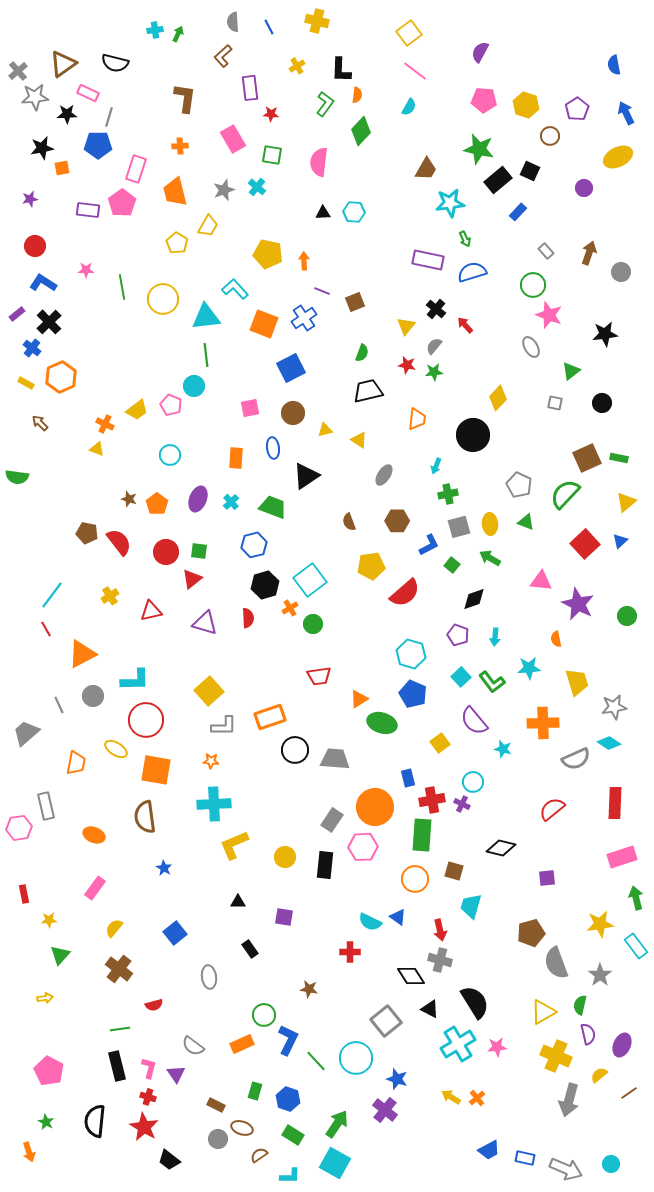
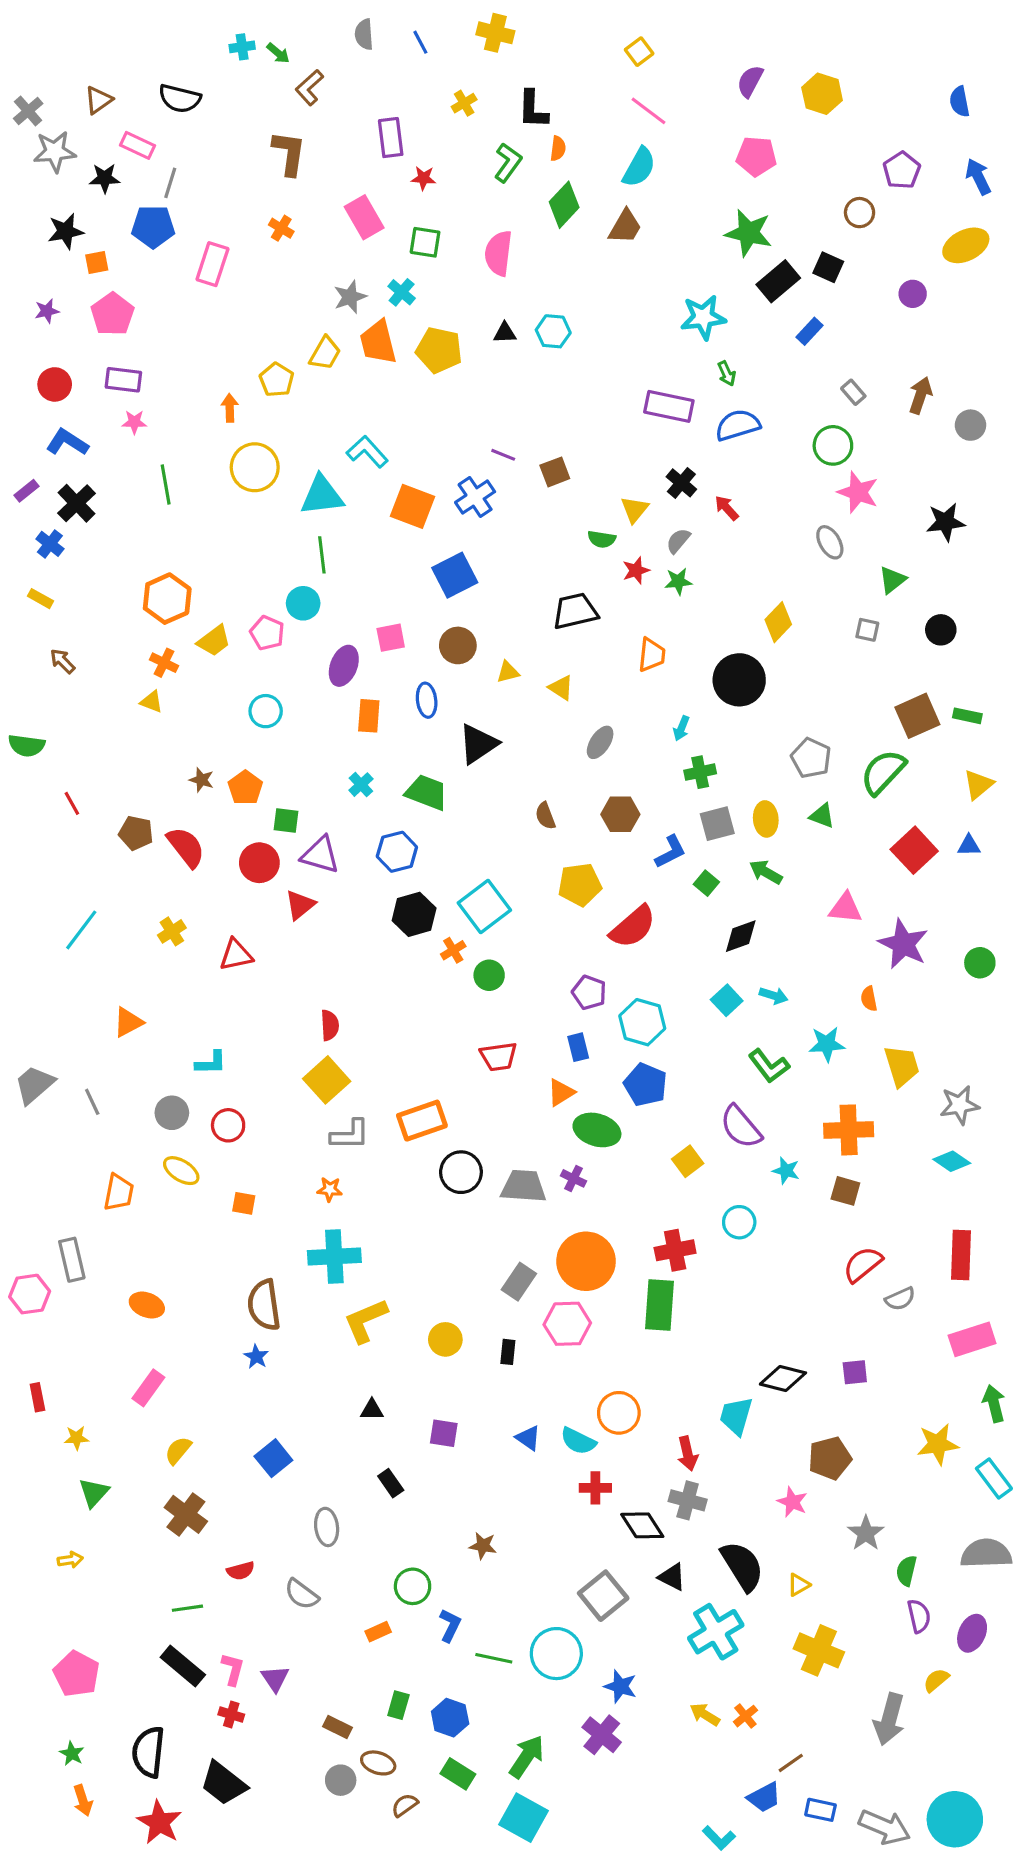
yellow square: (409, 33) -> (639, 52), size x0.7
green arrow: (178, 34) -> (278, 53), turned 105
brown L-shape: (223, 56) -> (309, 88), moved
brown triangle: (63, 64) -> (98, 100), size x0.7
yellow hexagon: (526, 105) -> (822, 94), moved
cyan semicircle: (409, 107) -> (639, 167), size x1.5
orange cross: (180, 146) -> (281, 228), turned 35
brown trapezoid: (426, 169) -> (625, 227), moved
orange trapezoid: (175, 192) -> (378, 342), moved
pink pentagon: (122, 203) -> (112, 314), moved
purple rectangle: (88, 210) -> (123, 380), moved
yellow pentagon: (268, 254) -> (439, 350), moved
orange arrow: (304, 261) -> (230, 408), moved
green line: (122, 287) -> (166, 484), moved
green semicircle: (362, 353) -> (602, 539), moved, turned 78
red star: (407, 365) -> (636, 570), turned -30
orange hexagon: (61, 377) -> (167, 599), moved
purple ellipse: (198, 499) -> (344, 666), moved
blue triangle: (620, 541) -> (969, 846), turned 42
green square: (199, 551) -> (286, 821), moved
red semicircle: (248, 618) -> (330, 1025), moved
purple triangle: (205, 623) -> (320, 855), moved
red line: (46, 629) -> (72, 803), moved
purple pentagon: (458, 635) -> (589, 992), moved
cyan arrow: (495, 637) -> (774, 996), turned -78
orange triangle: (82, 654) -> (128, 1022), size x0.7
cyan square: (461, 677) -> (727, 1000), moved
cyan L-shape: (135, 680) -> (211, 1063), size x0.7
gray circle: (93, 696) -> (172, 1113), moved
red circle: (146, 720) -> (228, 1125), size x0.6
gray trapezoid: (26, 733) -> (34, 1085), moved
gray semicircle: (576, 759) -> (900, 1299), moved, size x0.7
orange square: (156, 770) -> (244, 1203), size x0.5
blue rectangle: (408, 778) -> (578, 1047), moved
purple cross: (462, 804) -> (574, 1178), moved
brown semicircle: (145, 817) -> (264, 1305), moved
black diamond: (501, 848) -> (783, 1378), moved
black rectangle: (325, 865) -> (508, 1352), size x0.6
brown square: (454, 871) -> (845, 1191), moved
orange circle: (415, 879) -> (619, 1413), moved
blue triangle: (398, 917) -> (528, 1438), moved
red cross: (350, 952) -> (595, 1488), moved
gray semicircle: (556, 963) -> (986, 1554), moved, turned 108
gray star: (600, 975) -> (866, 1533), moved
yellow triangle: (543, 1012) -> (799, 1585), moved, size x0.6
blue L-shape: (288, 1040) -> (450, 1625), size x0.7
orange rectangle: (242, 1044) -> (378, 1632), size x0.7
gray semicircle: (193, 1046) -> (302, 1594), moved
pink star: (497, 1047) -> (792, 1502), moved, turned 30
yellow cross: (556, 1056) -> (819, 1650), moved
green line: (316, 1061) -> (494, 1658), turned -35
black rectangle: (117, 1066) -> (183, 1666), turned -36
brown line: (629, 1093) -> (791, 1763), moved
red star: (144, 1127) -> (159, 1822), moved
orange arrow: (29, 1152) -> (83, 1800), moved
black trapezoid: (169, 1160) -> (223, 1783), moved, size x1.4
cyan circle: (611, 1164) -> (955, 1819), size x2.0
cyan L-shape: (290, 1176) -> (719, 1838), moved, turned 45

